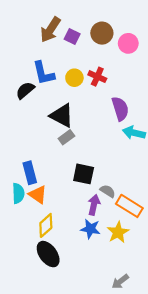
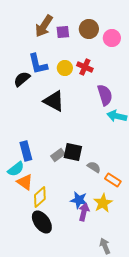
purple square: (72, 37) -> (63, 32), turned -32
gray rectangle: (66, 137) -> (58, 155), moved
cyan semicircle: (18, 193) -> (16, 169), turned 54
orange triangle: (38, 195) -> (25, 182), moved
purple arrow: (94, 205) -> (84, 212), moved
orange rectangle: (129, 206) -> (113, 180), size x0.7
gray arrow: (120, 282) -> (105, 246), turned 105

